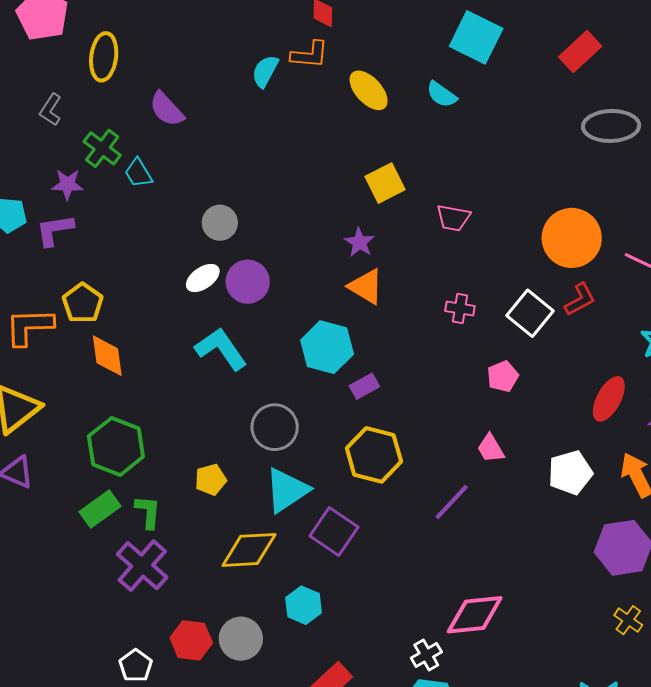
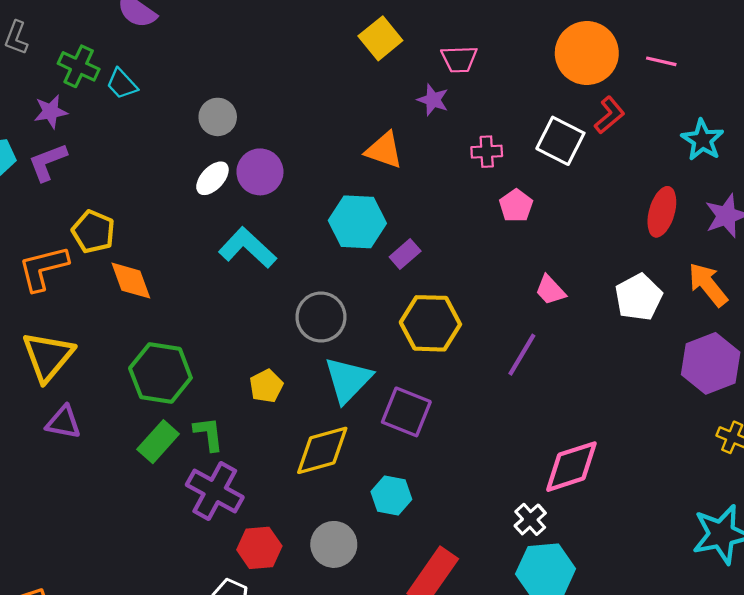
purple star: (359, 242) -> (433, 100), moved
pink pentagon: (503, 376) -> (516, 206), moved
red hexagon: (191, 640) -> (259, 548), moved

